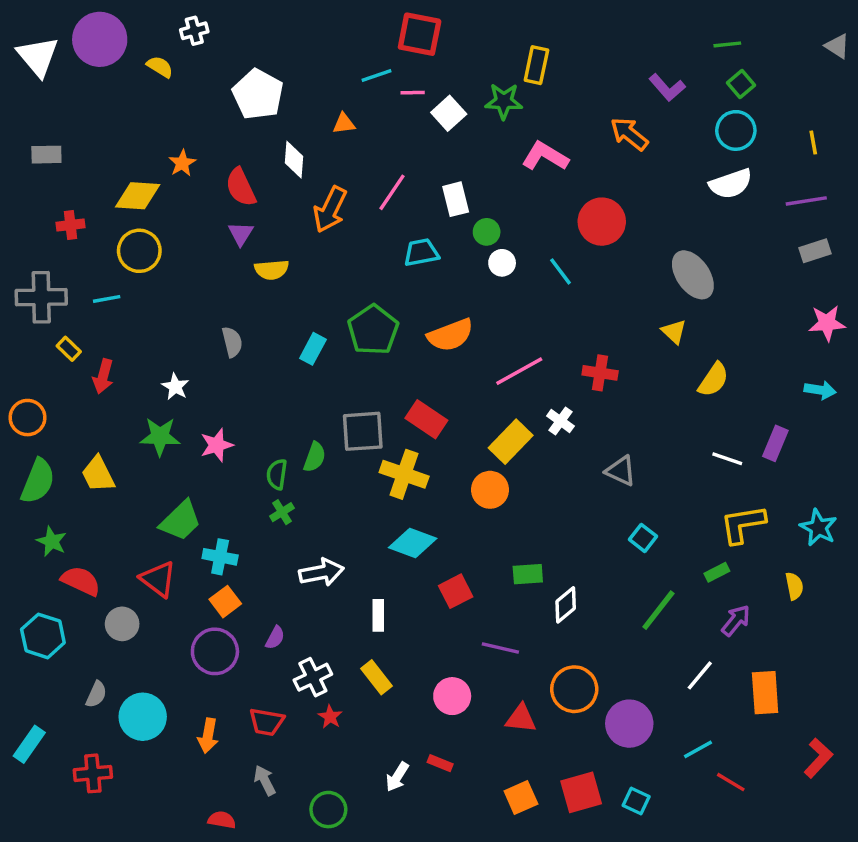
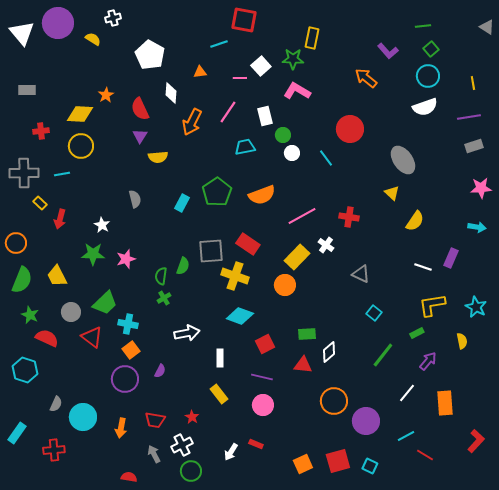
pink line: (413, 93) -> (240, 78), moved
pink L-shape: (545, 156) -> (297, 91), moved
gray circle: (122, 624) -> (71, 312), moved
purple line: (500, 648) -> (262, 377), moved
white cross: (313, 677) -> (182, 445), moved
red triangle: (521, 718) -> (303, 365), moved

